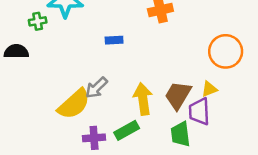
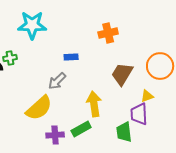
green cross: (38, 21) -> (10, 58), moved
gray arrow: (97, 88) -> (57, 81), moved
brown trapezoid: (178, 95) -> (122, 74), moved

